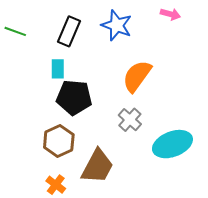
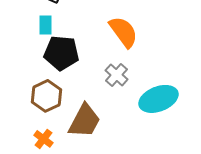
orange semicircle: (137, 76) -> (123, 32), turned 108

